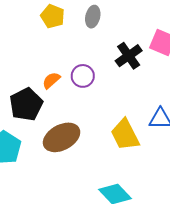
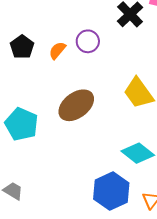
black pentagon: (26, 104) -> (22, 47), moved, size x0.7

